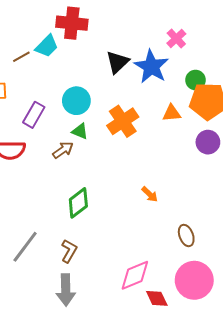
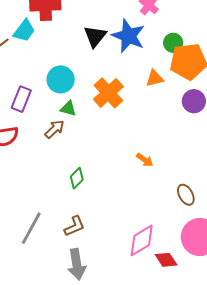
green diamond: (78, 203) -> (77, 178), size x0.7
brown L-shape: (69, 251) -> (74, 226), turned 45

